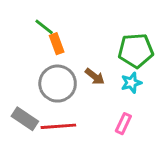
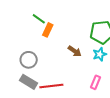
orange rectangle: (57, 44) -> (48, 30), turned 48
gray circle: (58, 84) -> (29, 60), moved, size x0.7

